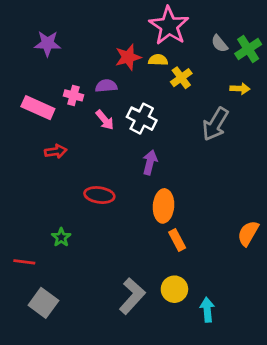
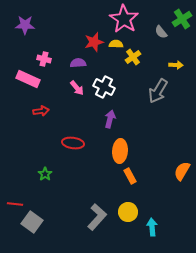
purple star: (48, 44) -> (25, 25), moved
green cross: (248, 49) -> (182, 19), moved
pink cross: (73, 95) -> (44, 59), moved
red line: (24, 262) -> (15, 204), moved

